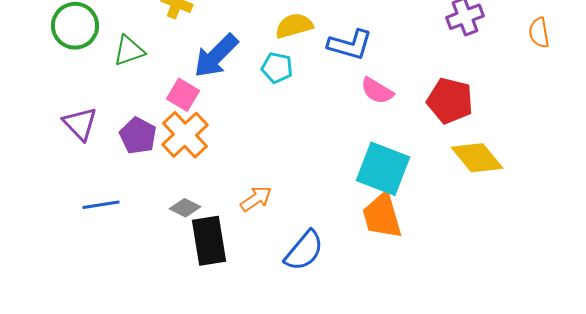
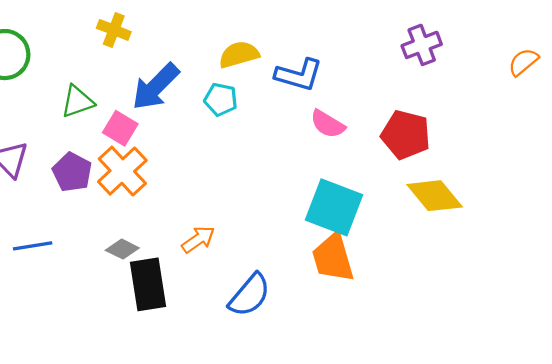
orange semicircle: (539, 33) -> (523, 62), moved, turned 60
green triangle: (129, 51) -> (77, 102), moved

